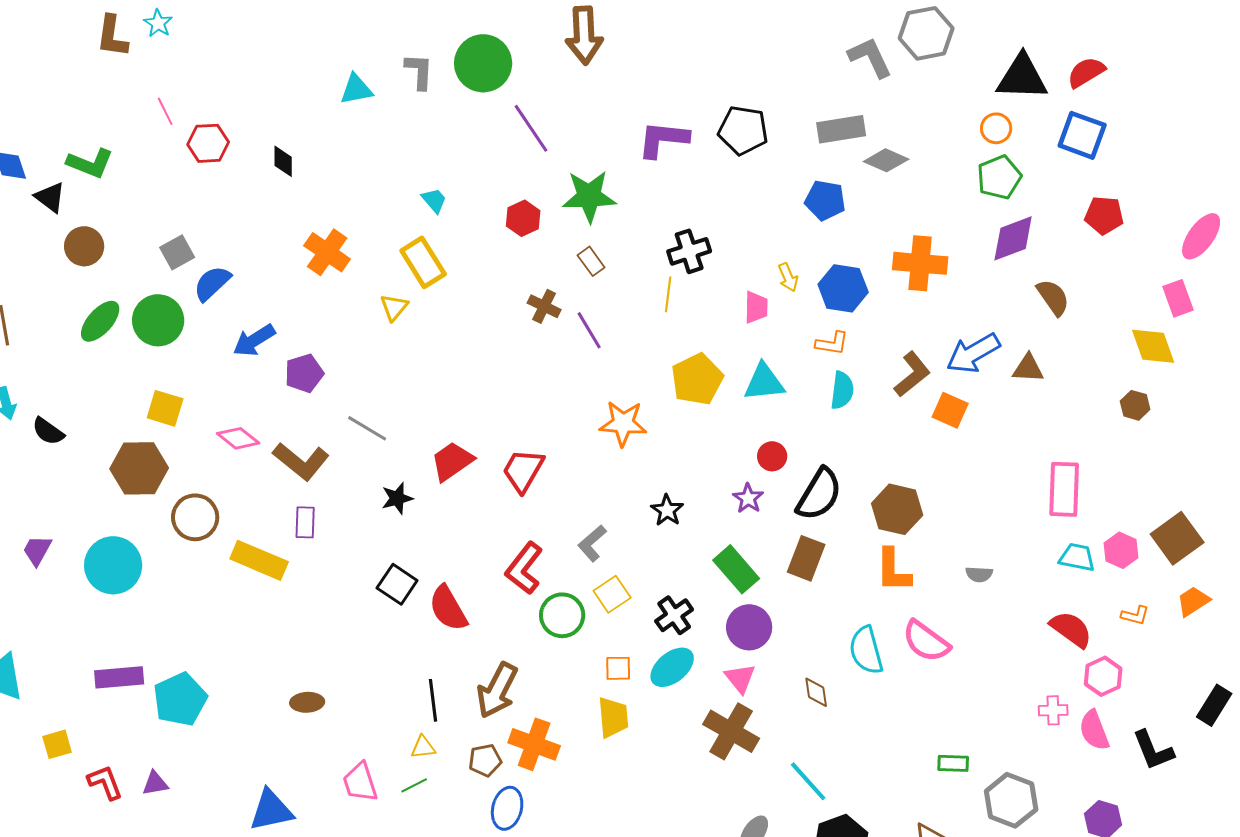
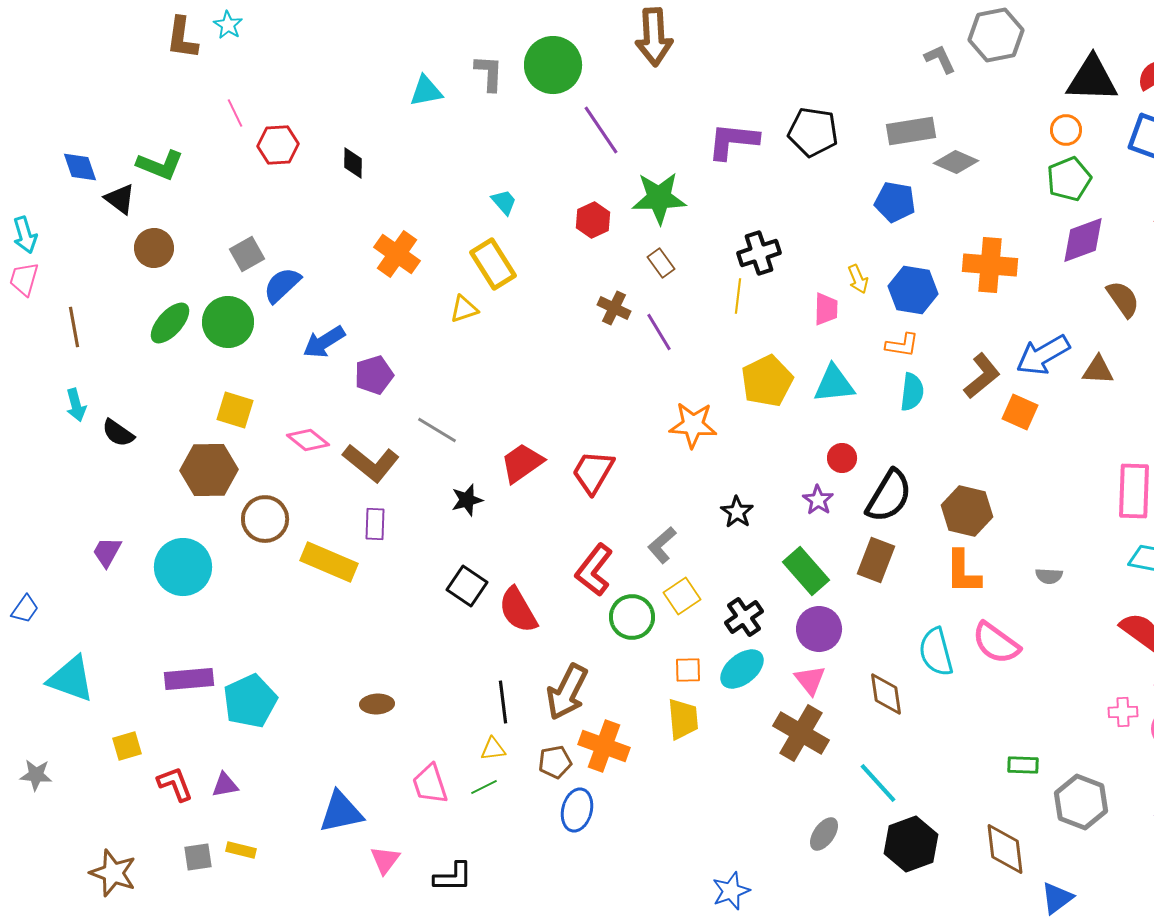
gray L-shape: (870, 57) -> (940, 59), size x0.7
yellow triangle: (394, 307) -> (464, 309), turned 32
brown diamond: (816, 692) -> (886, 694), size x1.4

